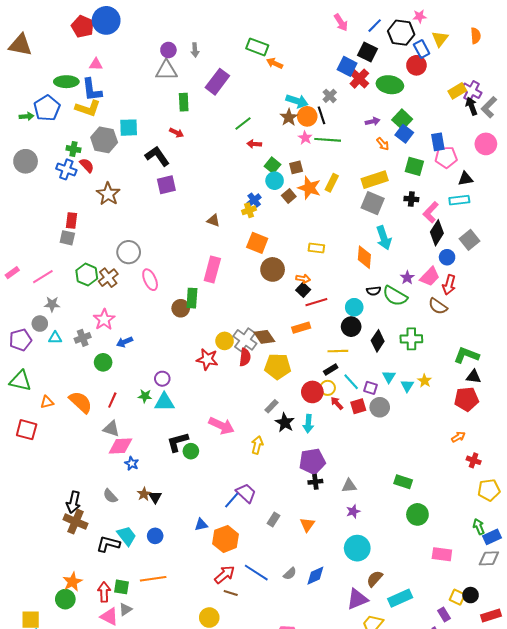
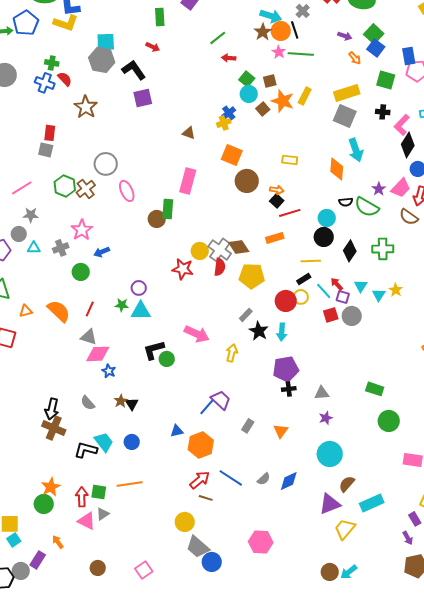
purple arrow: (373, 121) -> (345, 36), turned 32
gray hexagon: (104, 140) -> (102, 60), moved
red arrow: (337, 403) -> (337, 284), moved

